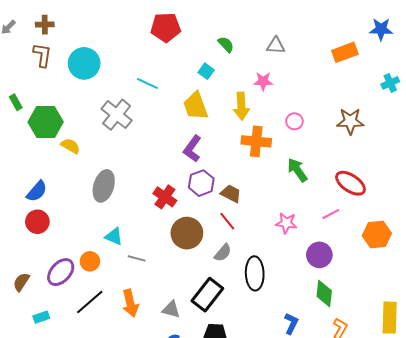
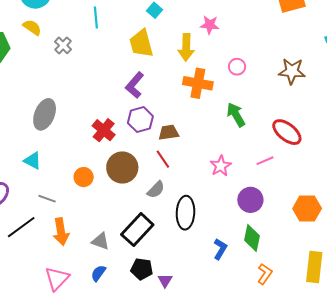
cyan line: (147, 83) -> (96, 17), turned 55
gray cross: (117, 115) -> (63, 45), size x0.6
yellow semicircle: (70, 146) -> (32, 27), moved
brown trapezoid: (231, 194) -> (169, 132), turned -40
pink star: (286, 223) -> (221, 166), turned 30
orange hexagon: (377, 234) -> (307, 209), moved
cyan triangle: (114, 236) -> (33, 161), moved
gray line: (137, 258) -> (47, 199), moved
orange circle: (90, 261) -> (84, 177), moved
blue L-shape: (291, 323) -> (220, 249), moved

